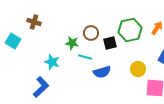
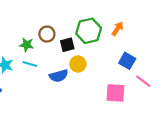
cyan line: (85, 57) -> (30, 64), moved
yellow circle: (138, 69) -> (78, 64), moved

